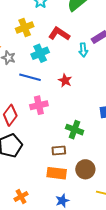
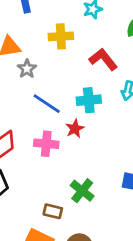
cyan cross: (40, 53) -> (89, 100), moved
red star: (65, 80) -> (75, 129), moved

